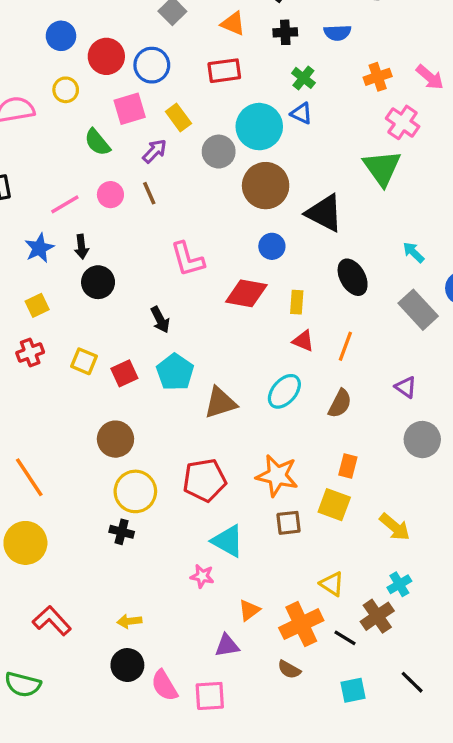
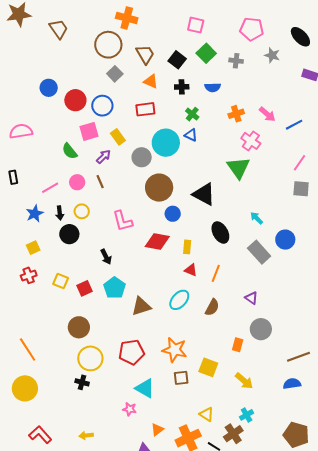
yellow circle: (66, 90) -> (82, 211), moved
brown circle: (266, 186) -> (159, 188), moved
orange rectangle: (348, 466) -> (238, 345), moved

